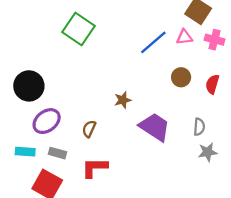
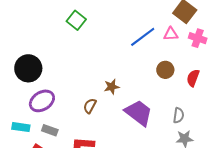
green square: (78, 29) -> (76, 20), size x0.7
brown semicircle: (89, 129) -> (90, 106), moved

